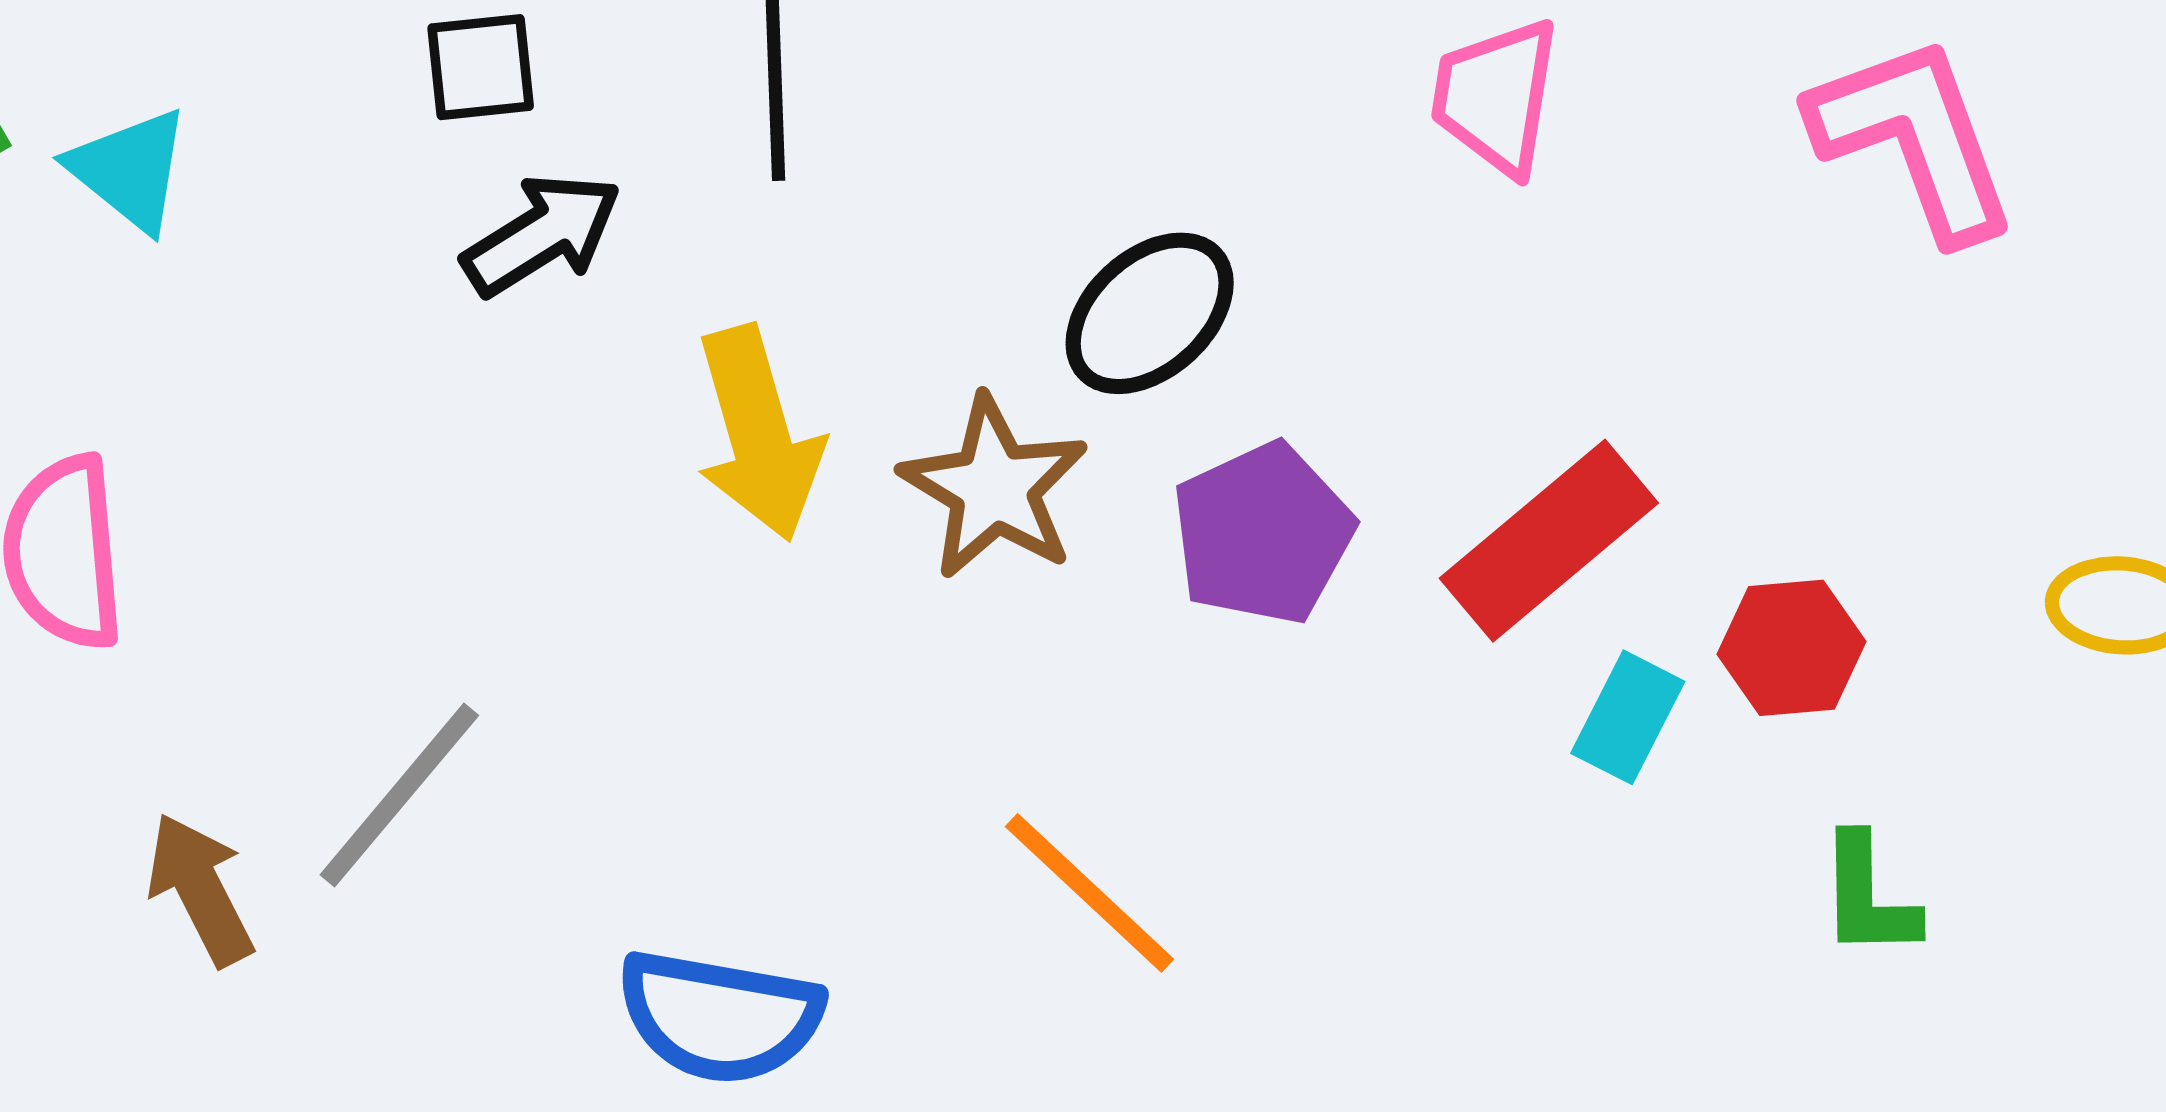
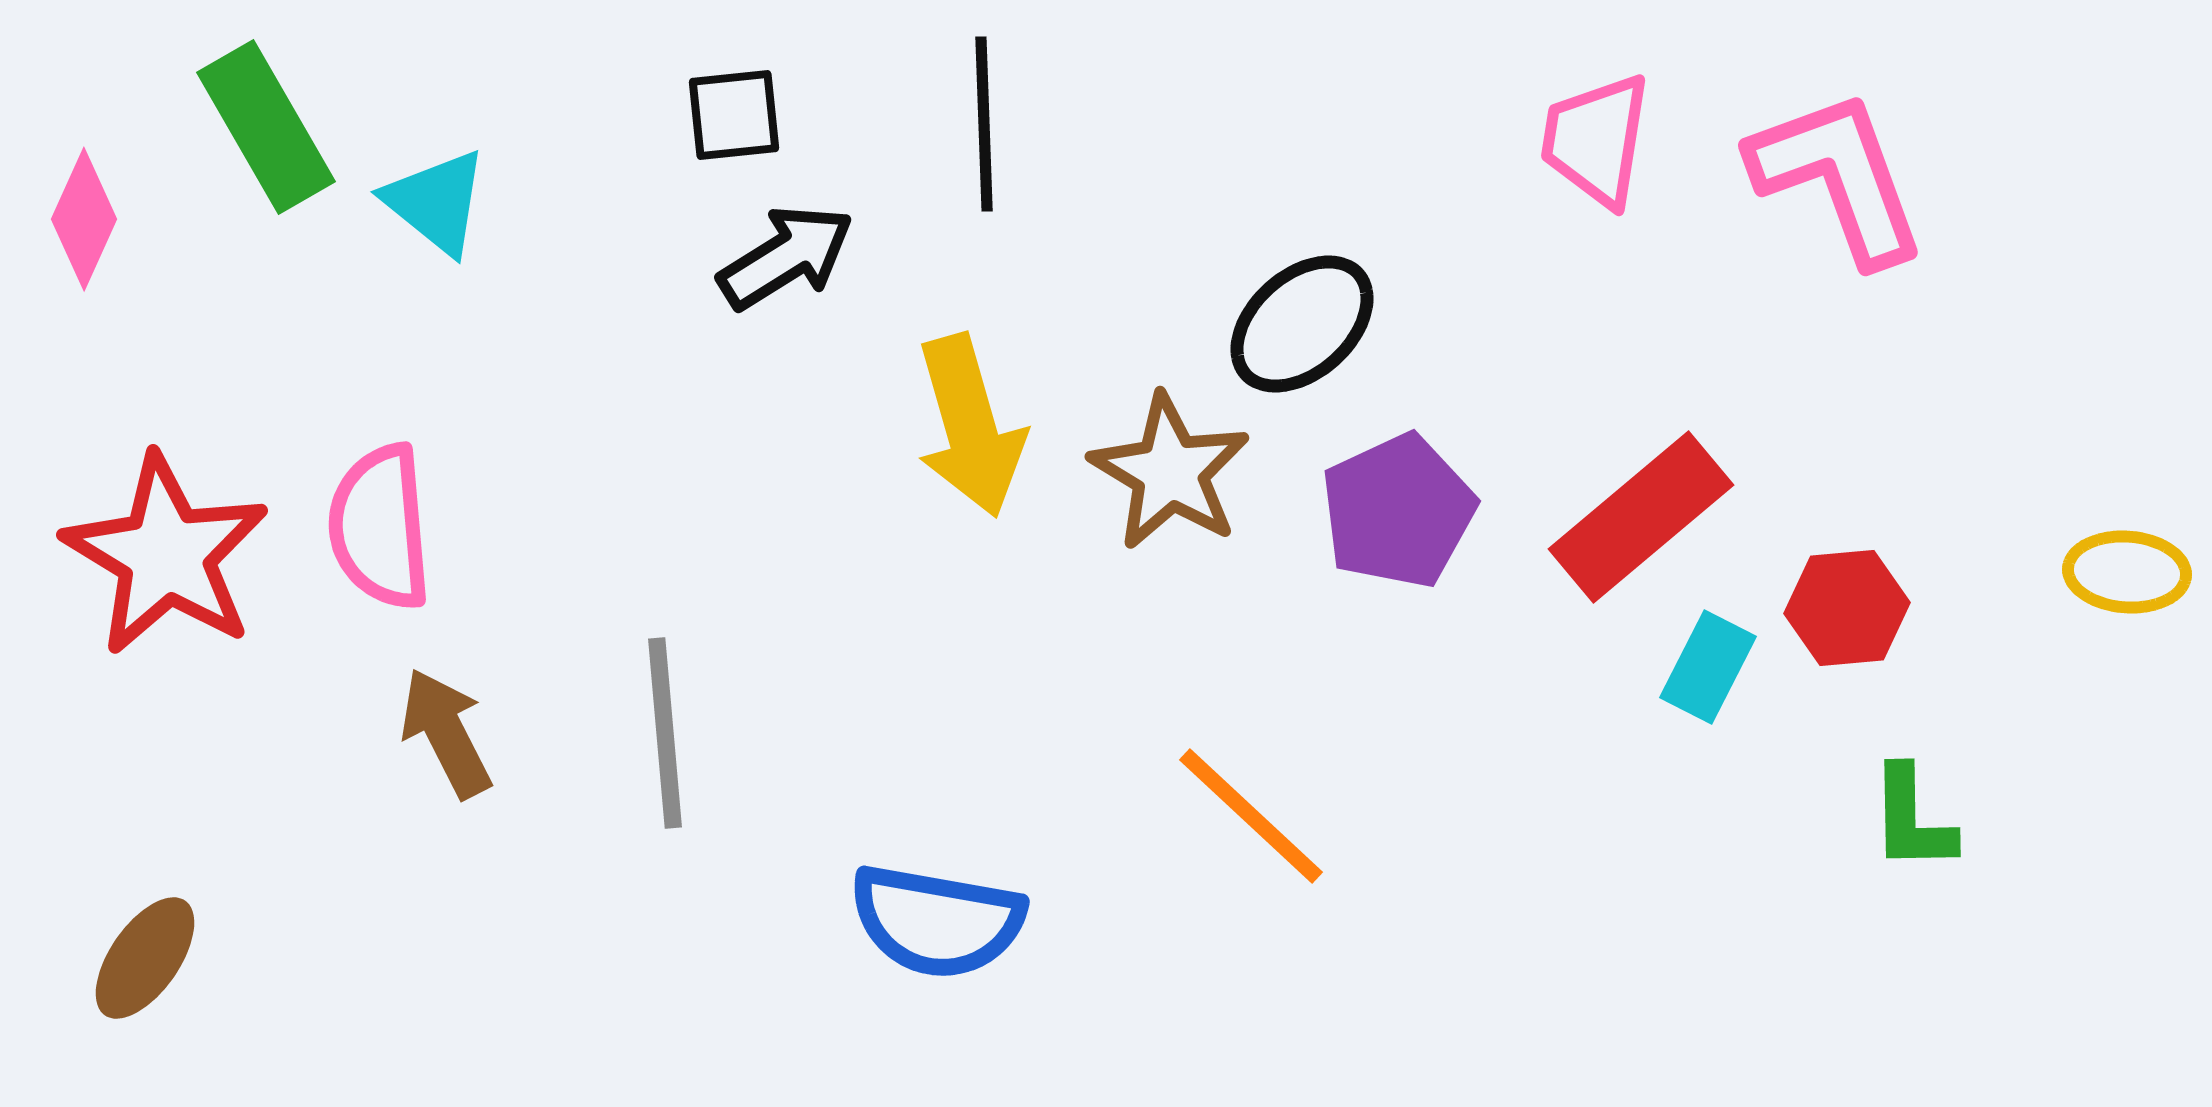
pink L-shape: (1914, 138) -> (1838, 177), moved
gray line: (399, 795) -> (665, 733), turned -45
brown arrow: (200, 889) -> (446, 733), moved

